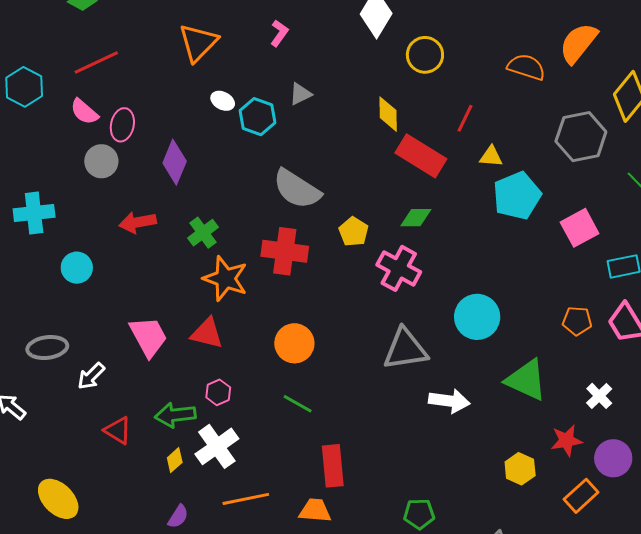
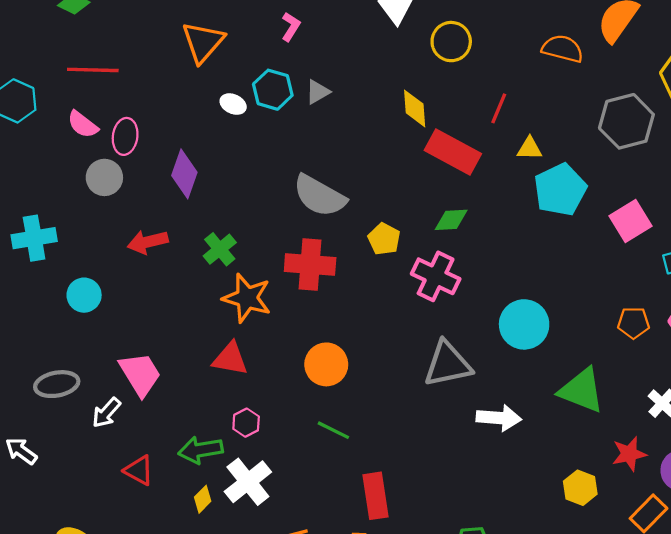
red line: (96, 63) -> (93, 70), turned 30
cyan hexagon: (257, 117) -> (273, 90), moved
pink trapezoid: (148, 337) -> (140, 374), moved

